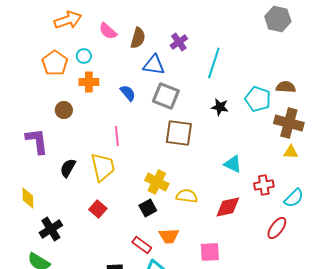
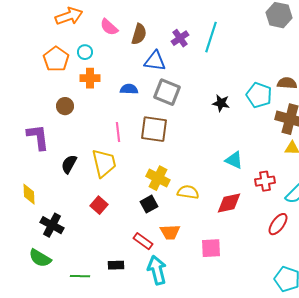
cyan line: (214, 63) -> (211, 37), moved
blue semicircle: (128, 93) -> (129, 89), turned -48
brown square: (179, 133) -> (154, 129), moved
black cross: (51, 229) -> (52, 225), turned -30

